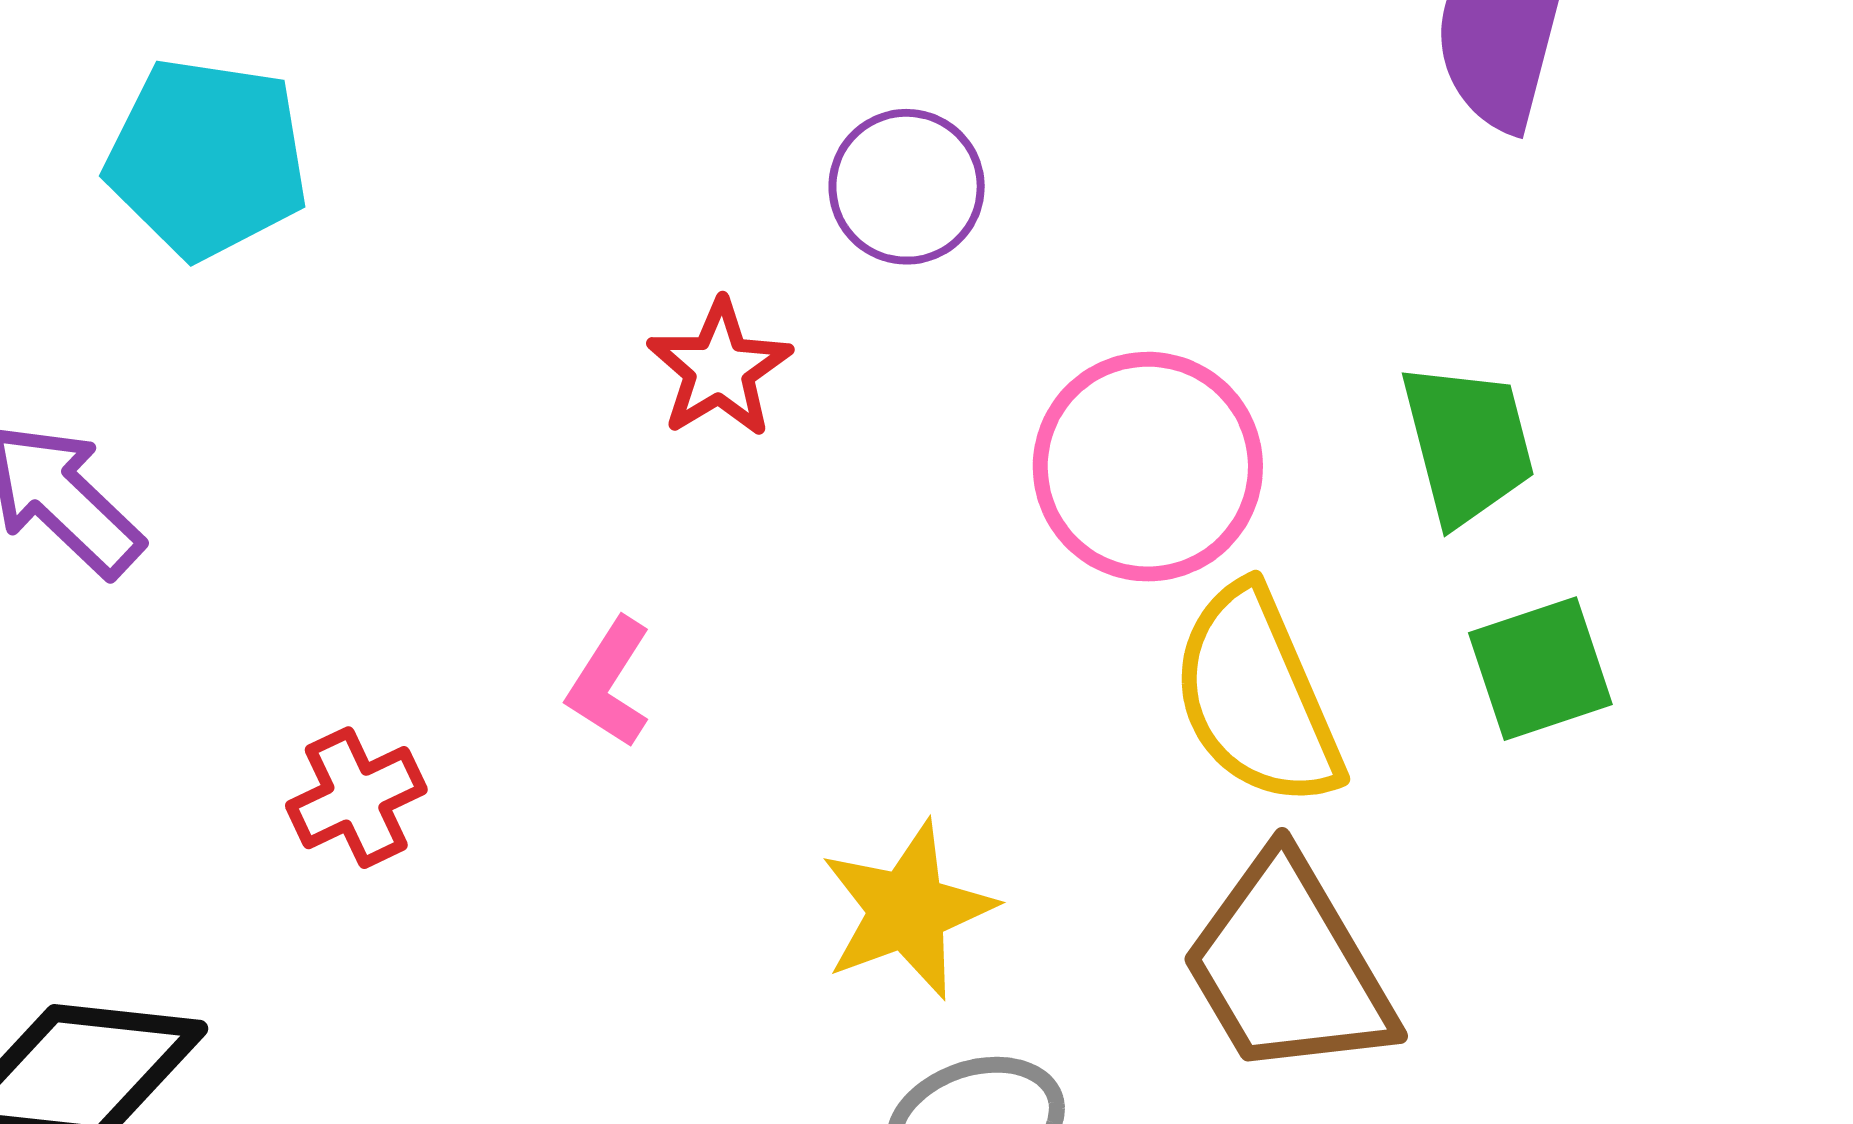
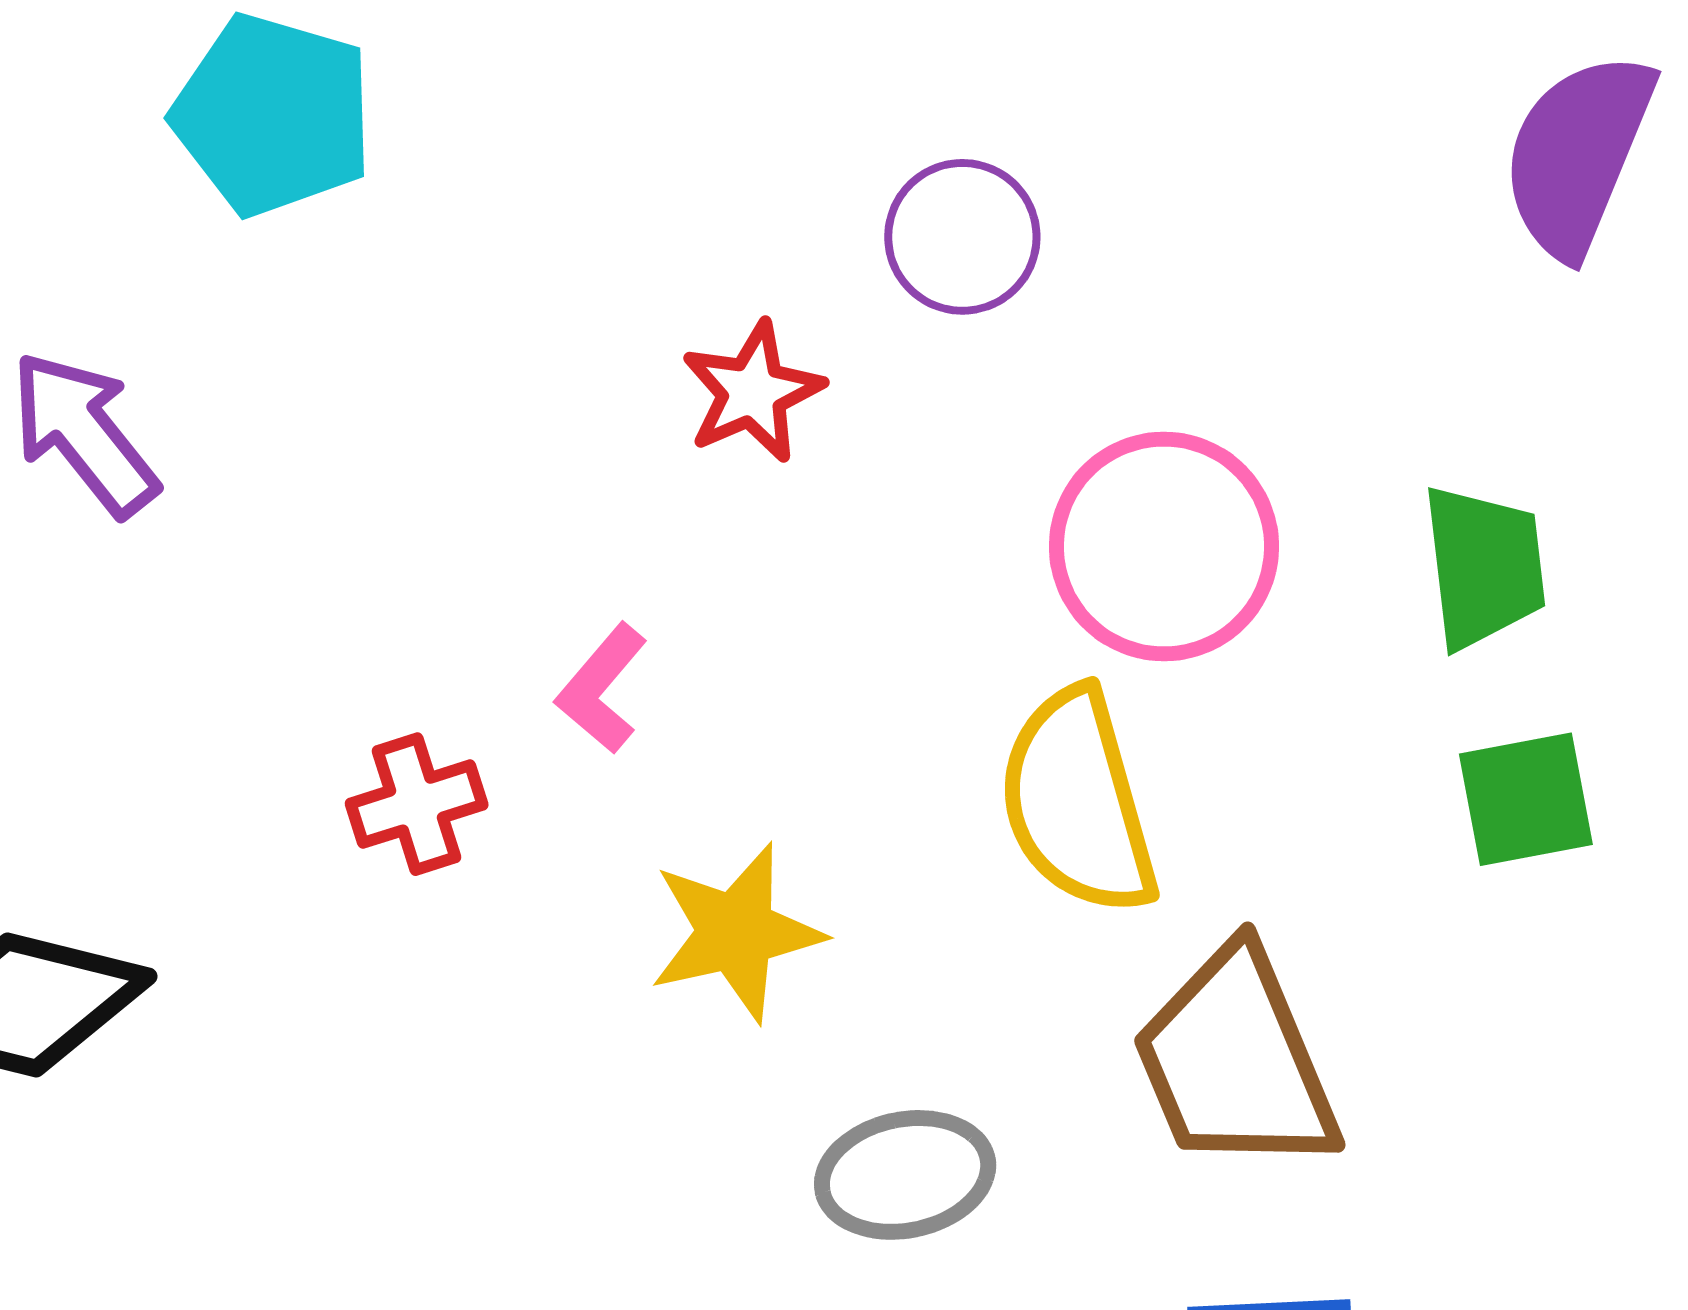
yellow semicircle: (1256, 697) -> (1078, 802), moved
red cross: (356, 798) -> (417, 804), moved
yellow star: (907, 910) -> (736, 932), moved

